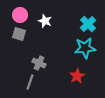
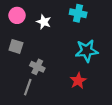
cyan cross: (88, 24) -> (78, 13), moved, turned -35
gray square: (19, 34) -> (16, 46), moved

